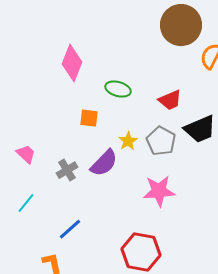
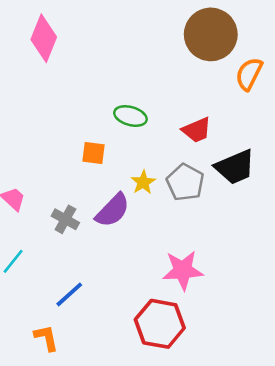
pink diamond: (72, 63) -> (44, 38), moved
gray cross: (67, 170) -> (65, 219), turned -30
pink star: (159, 191) -> (183, 270), moved

